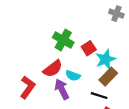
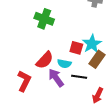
green cross: (63, 40) -> (44, 19), moved
red square: (89, 48) -> (76, 48), moved, turned -32
black line: (99, 96) -> (79, 77), moved

